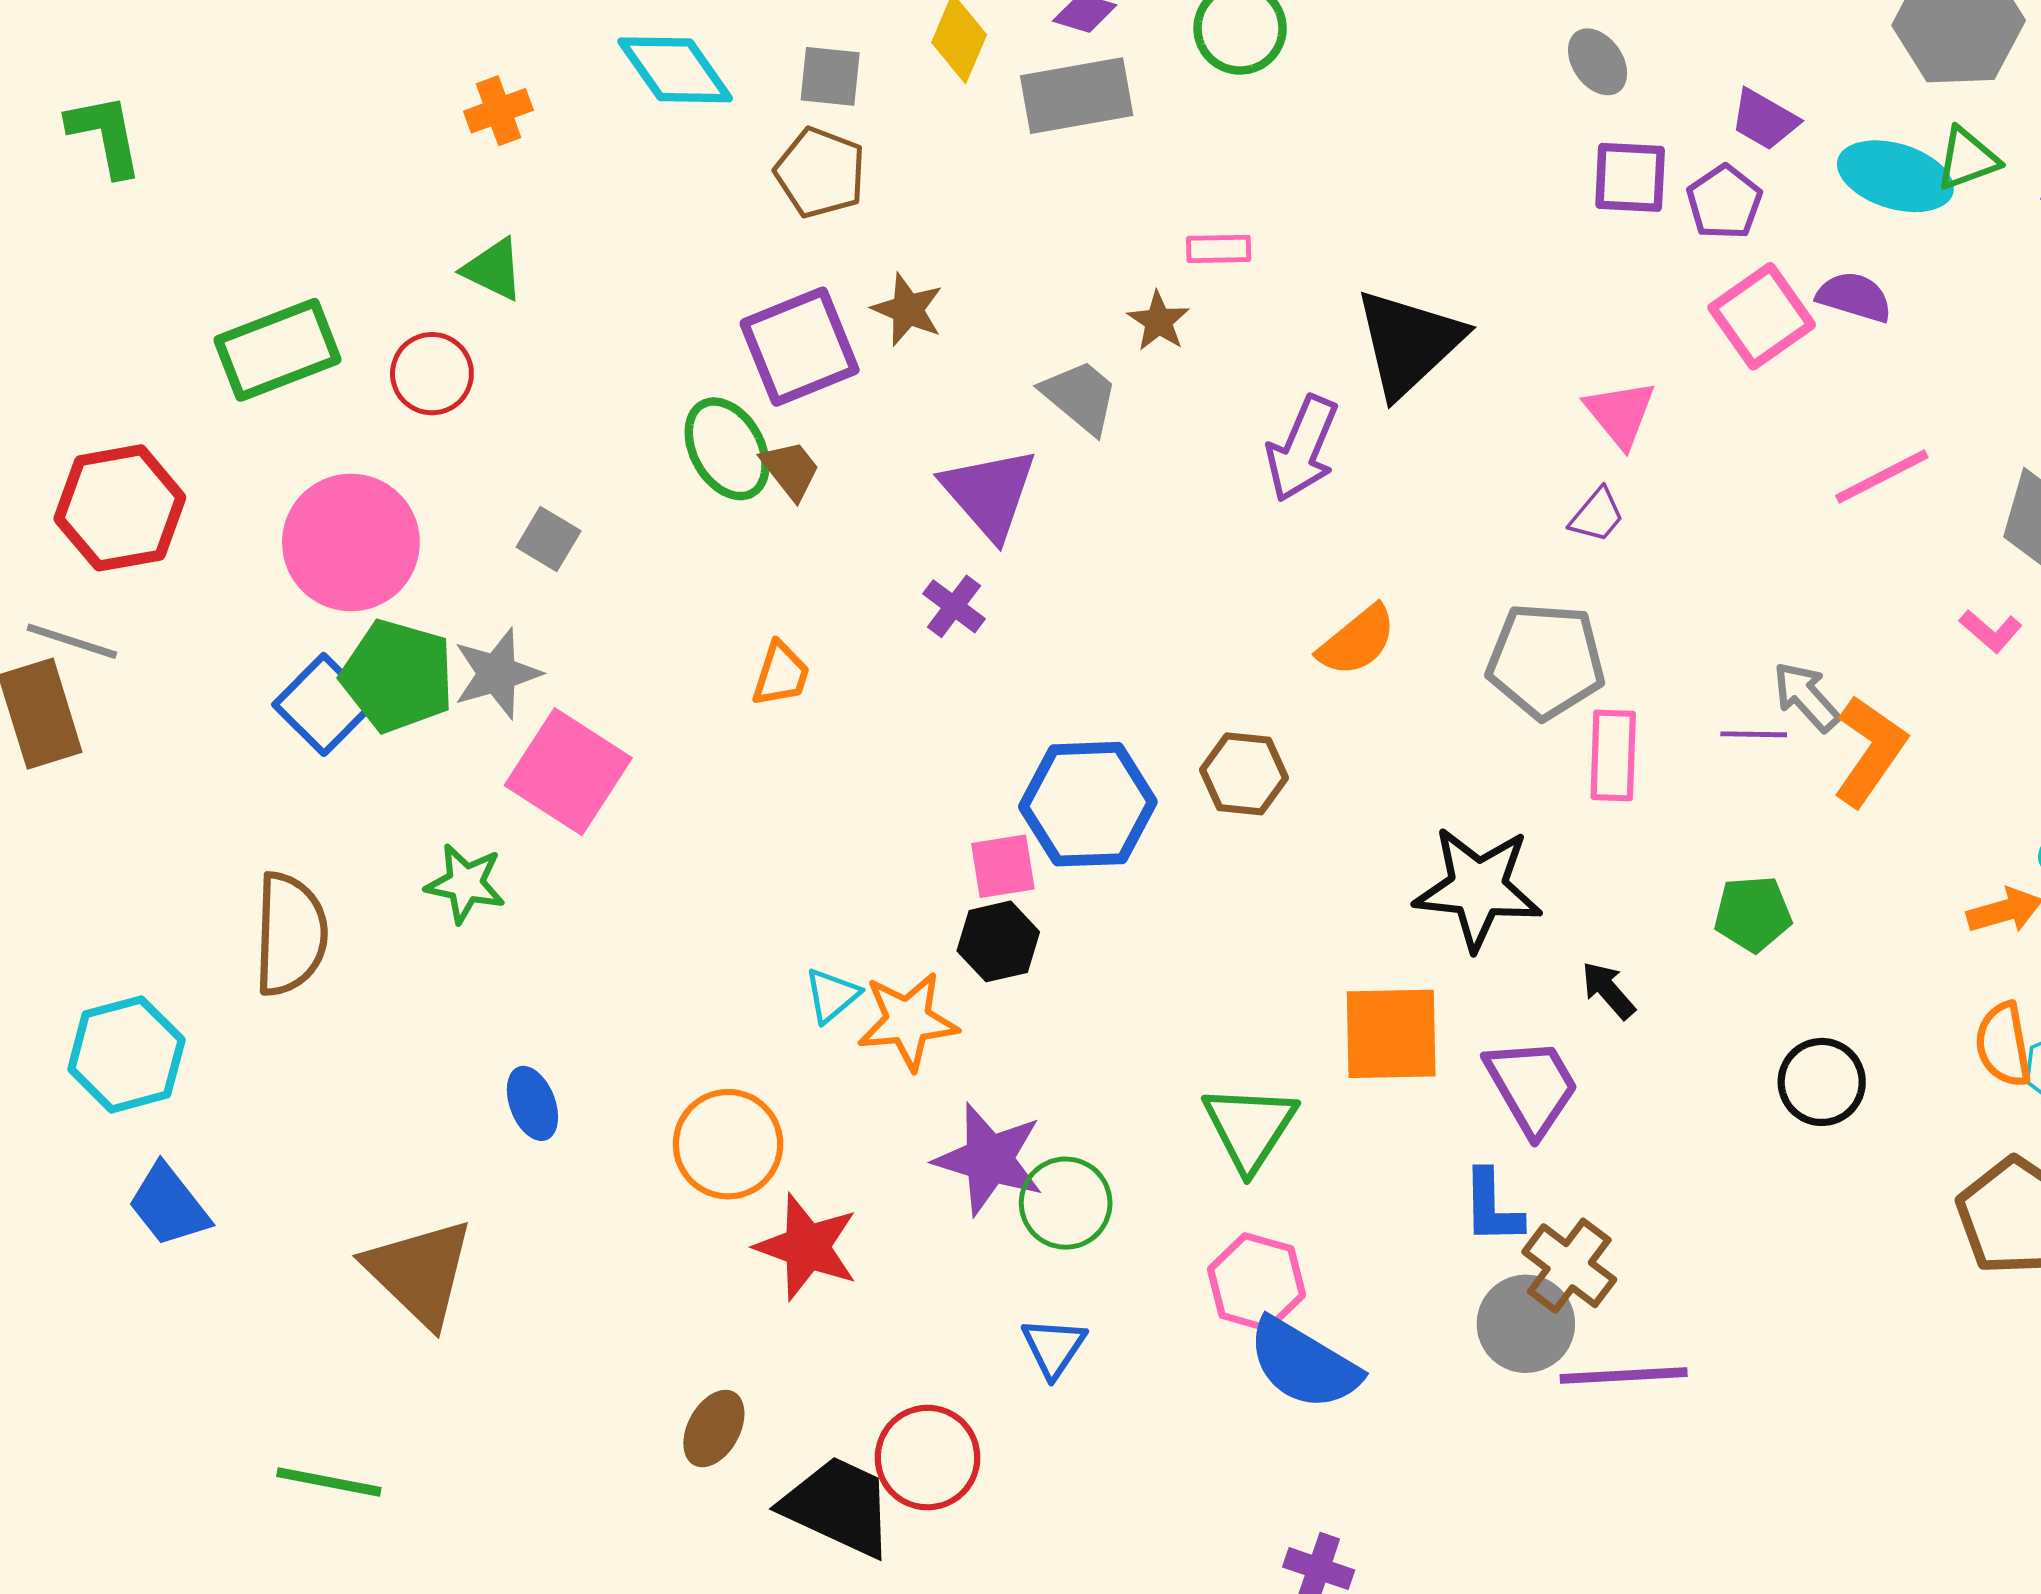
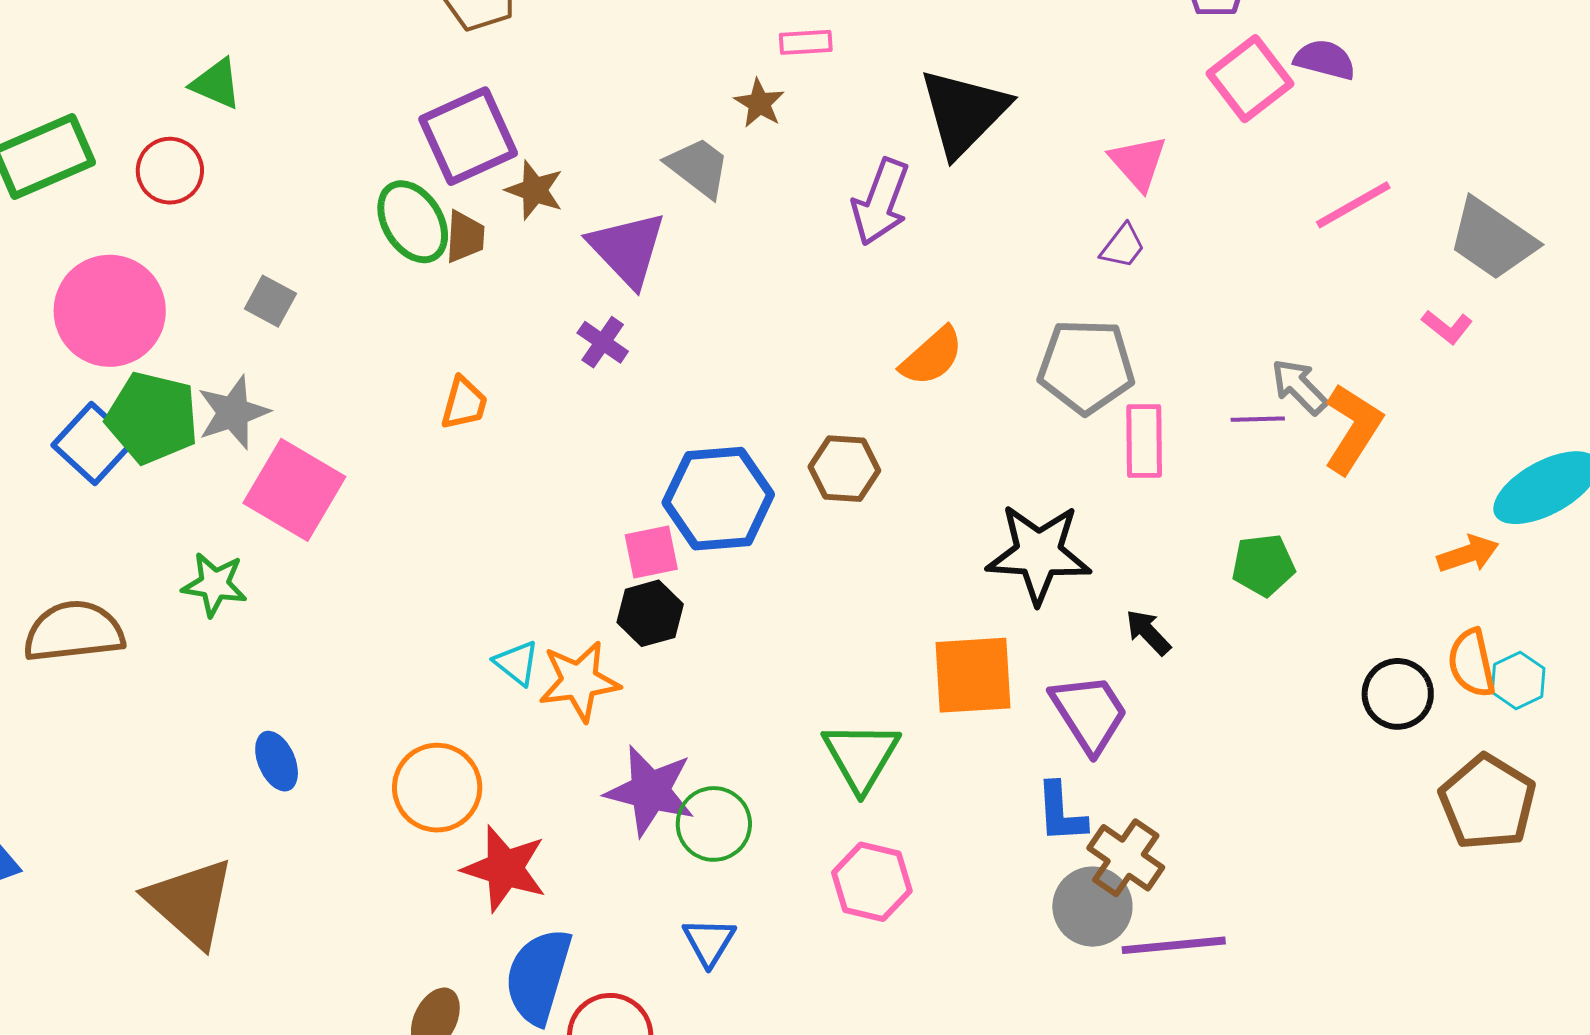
brown star: (908, 310) -> (535, 190), moved
brown trapezoid: (791, 470) -> (465, 237), turned 44
brown semicircle: (290, 934) -> (74, 632), turned -96
cyan triangle: (832, 995) -> (517, 663), turned -39
black circle: (1822, 1082) -> (1398, 694), moved
blue semicircle: (1304, 1364) -> (538, 976), moved, turned 78

